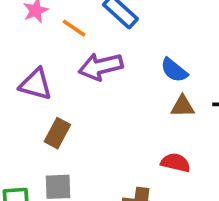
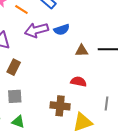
blue semicircle: (174, 70) -> (62, 30), moved, turned -56

